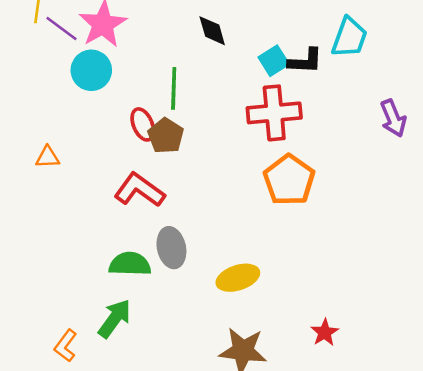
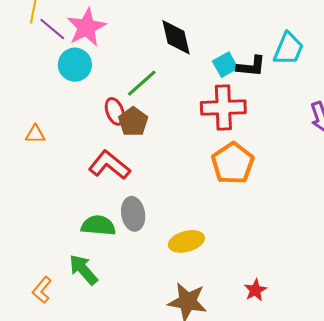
black diamond: (212, 31) -> (176, 37), size x1.4
green line: (174, 88) -> (142, 83), turned 44
green arrow: (115, 319) -> (83, 270), turned -80

